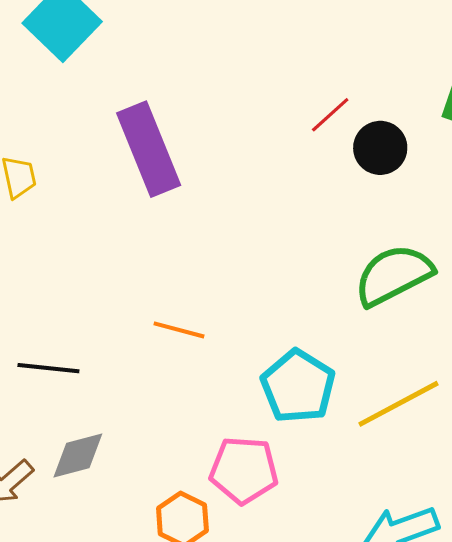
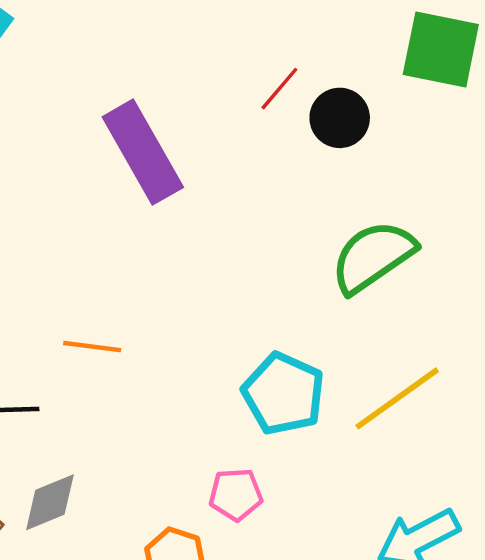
purple rectangle: (149, 149) -> (143, 152), moved
orange line: (179, 330) -> (92, 347), moved
pink pentagon: (244, 470) -> (236, 494), size x0.7

